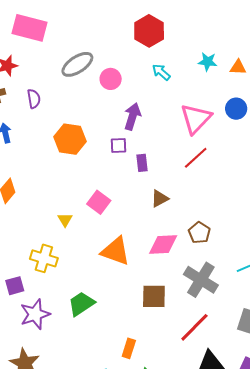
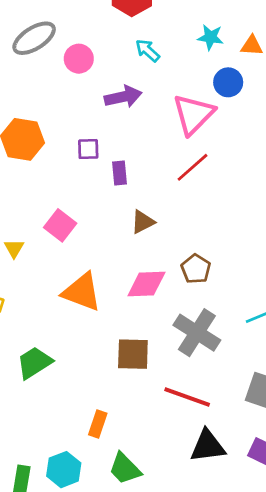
blue circle: (236, 109) -> (228, 82), moved
purple arrow: (132, 116) -> (123, 97), moved, turned 60
red line: (194, 327) -> (187, 397), turned 64

